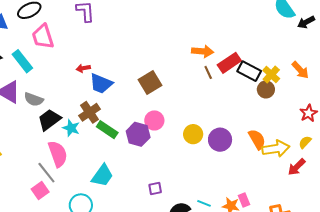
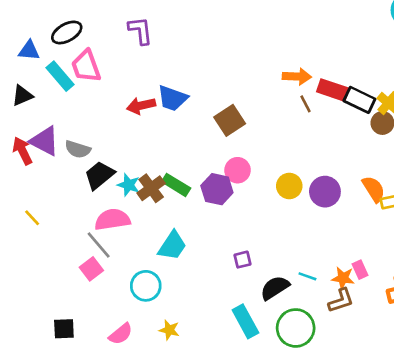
cyan rectangle: (22, 61) -> (60, 76), moved
red rectangle: (229, 63) -> (333, 90), turned 55
red arrow: (83, 68) -> (141, 106), size x1.5
blue trapezoid: (101, 84) -> (172, 98), moved
brown cross: (89, 112) -> (151, 188), moved
pink semicircle: (58, 154) -> (112, 220), turned -76

